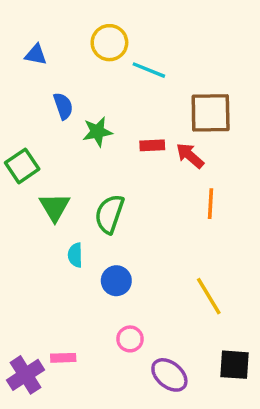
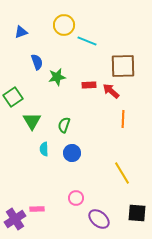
blue triangle: (36, 55) -> (21, 32), turned -32
green semicircle: (109, 214) -> (64, 125), size x0.7
blue circle: (116, 281) -> (72, 153), moved

